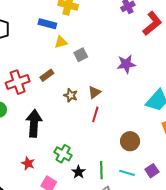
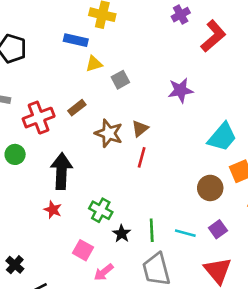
brown star: (71, 95) -> (109, 133), size x1.5
brown circle: (130, 141) -> (210, 188), moved
red star: (28, 163) -> (53, 210), moved

